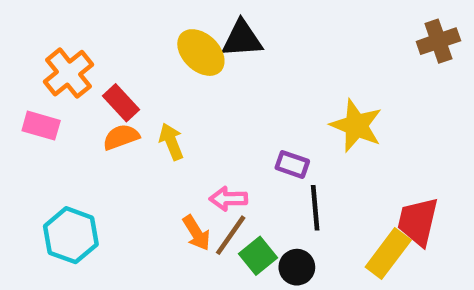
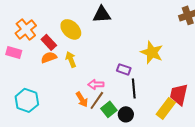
yellow ellipse: (201, 53) -> (71, 29), moved

